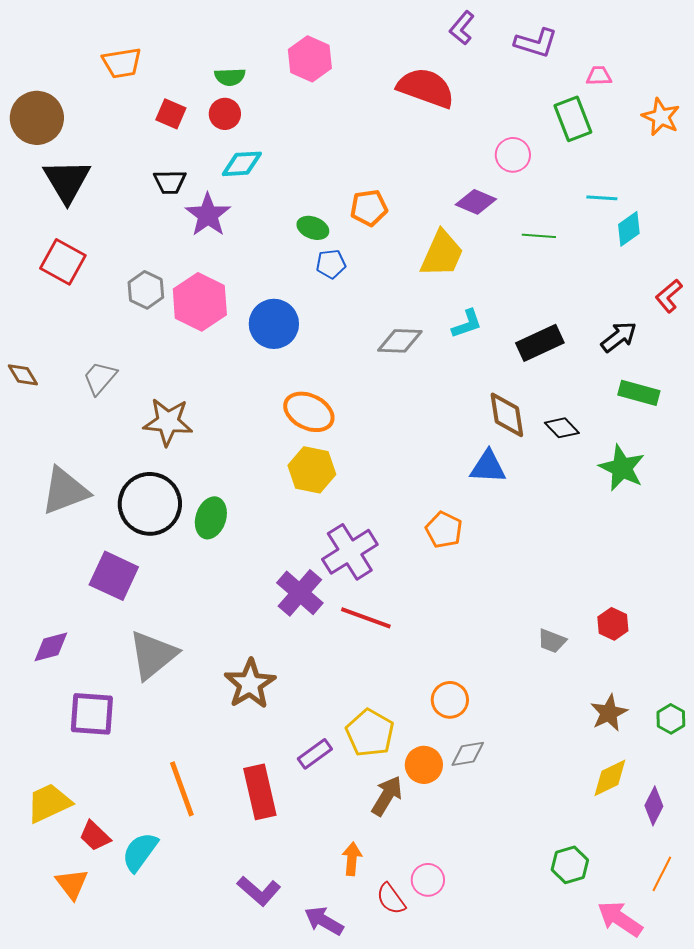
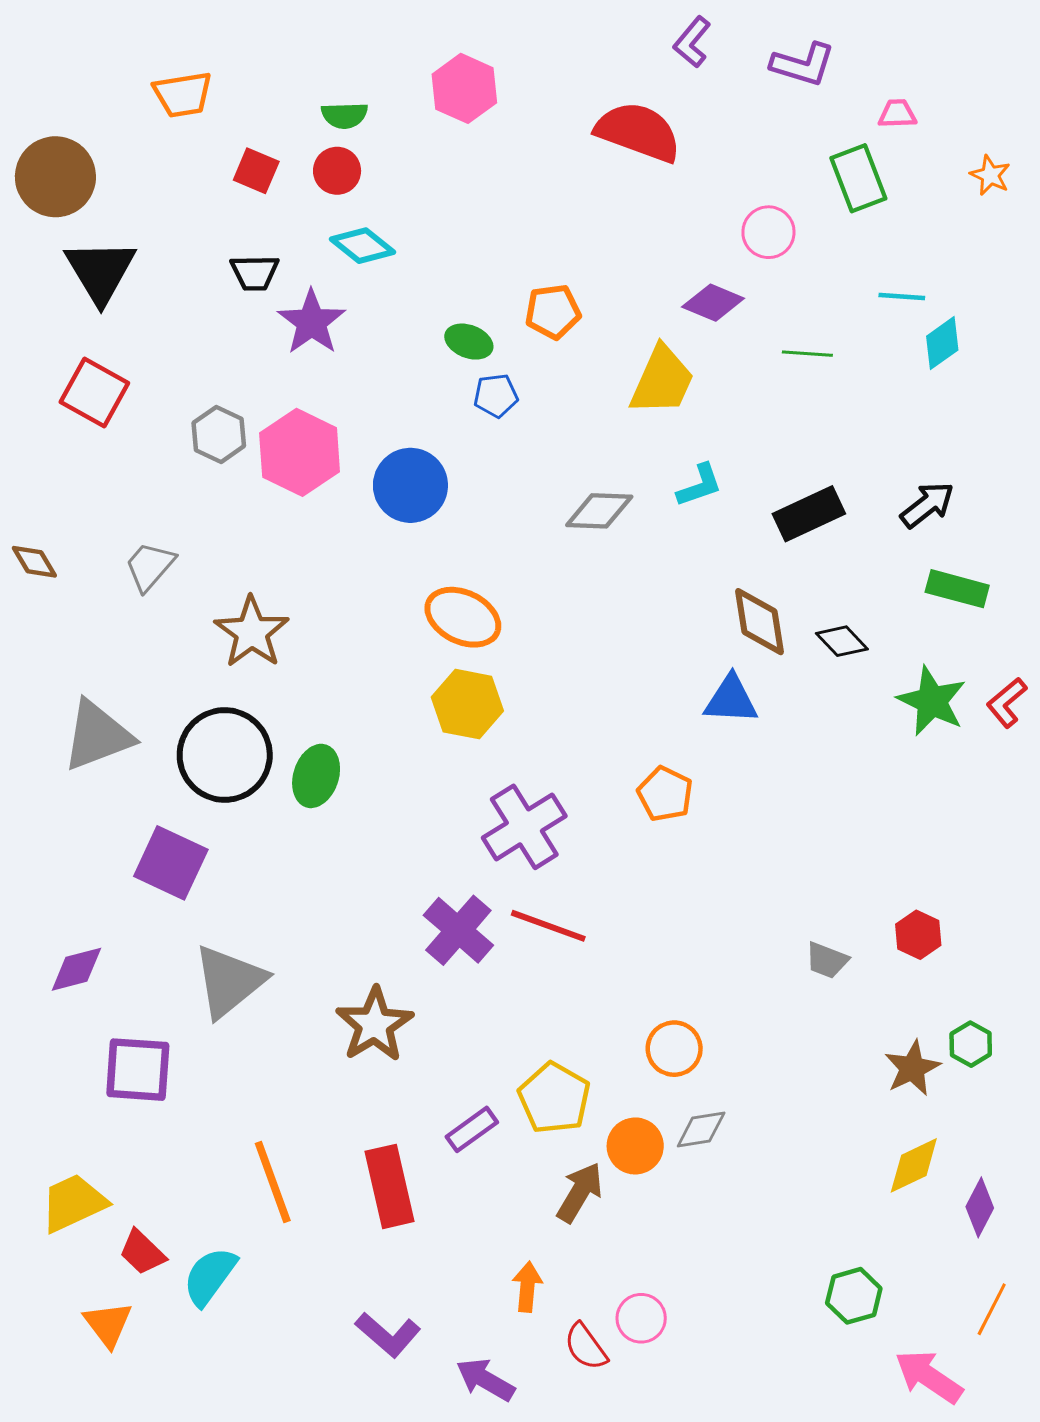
orange star: (661, 117) -> (990, 175), size x0.7
cyan diamond: (242, 164) -> (363, 246), turned 42
red L-shape: (669, 296) -> (1007, 703), moved
brown star: (168, 422) -> (252, 632), turned 30
purple cross: (300, 593) -> (458, 930), moved
green hexagon: (671, 719) -> (971, 1044), moved

